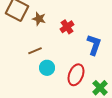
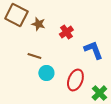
blue L-shape: (94, 45) -> (93, 50), turned -40
brown line: (35, 51) -> (34, 56), turned 40

